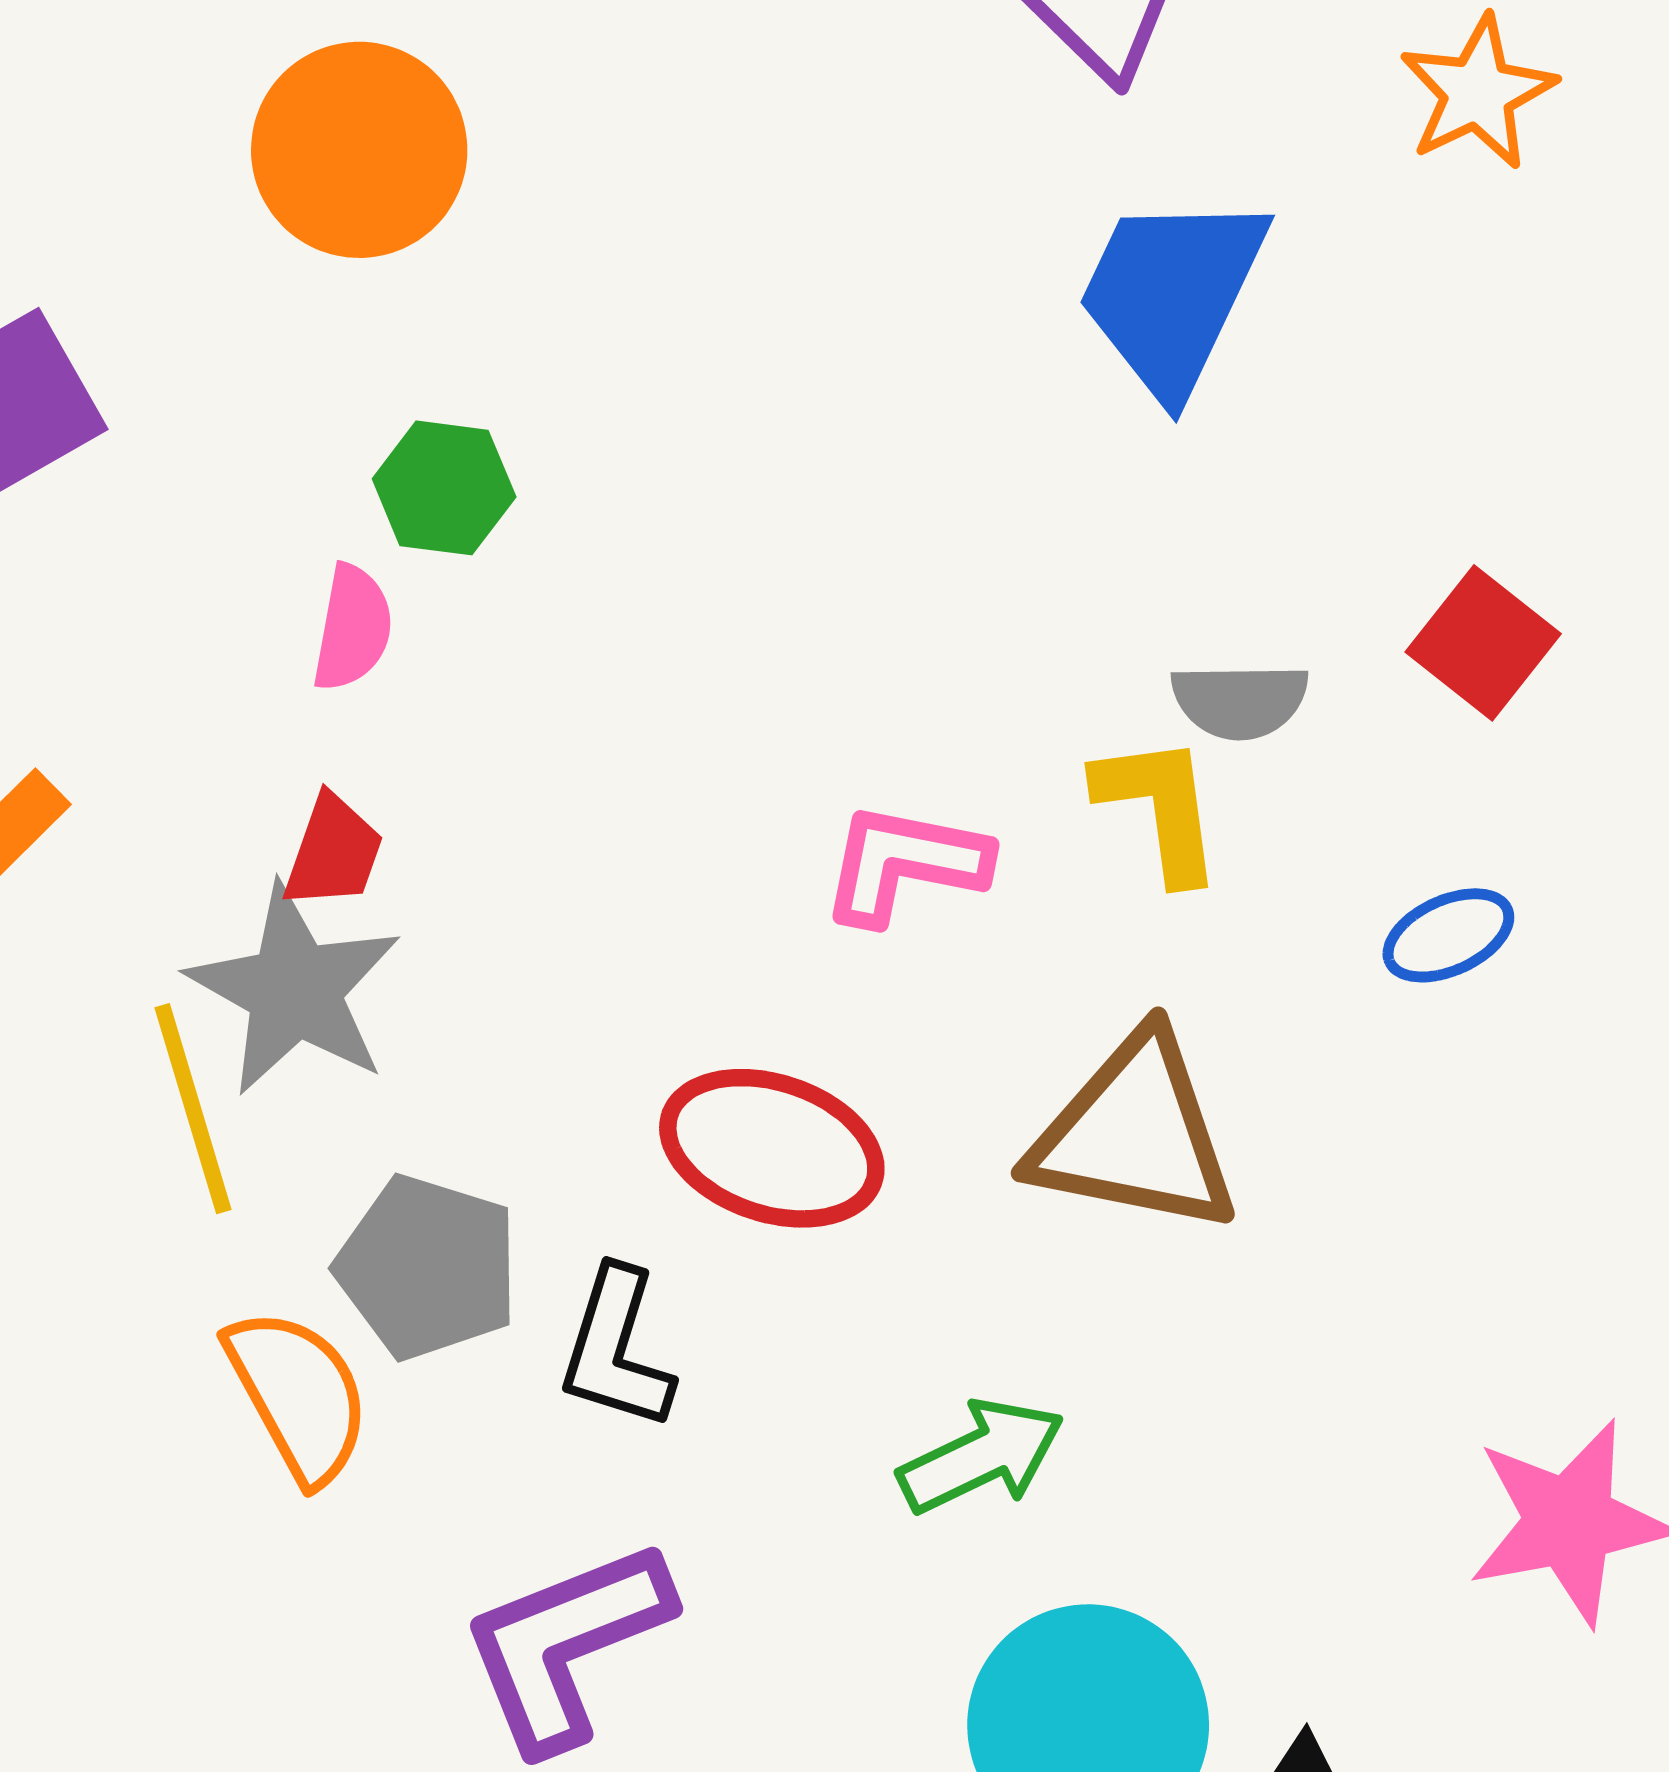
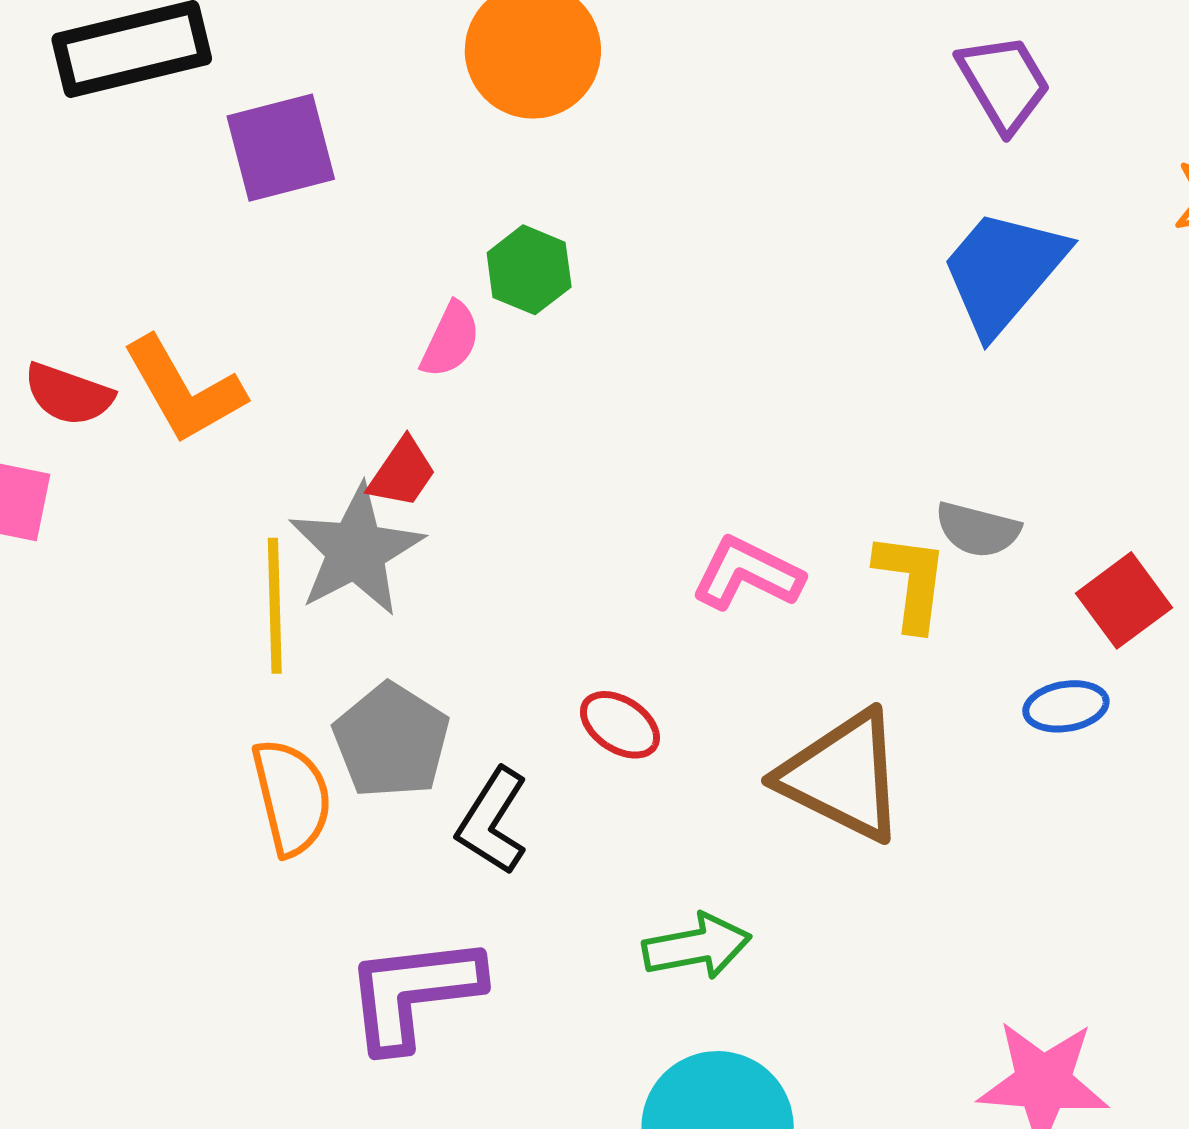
red square: (1483, 643) -> (1124, 600), moved
red ellipse: (772, 1148) -> (620, 725), size x0.6

